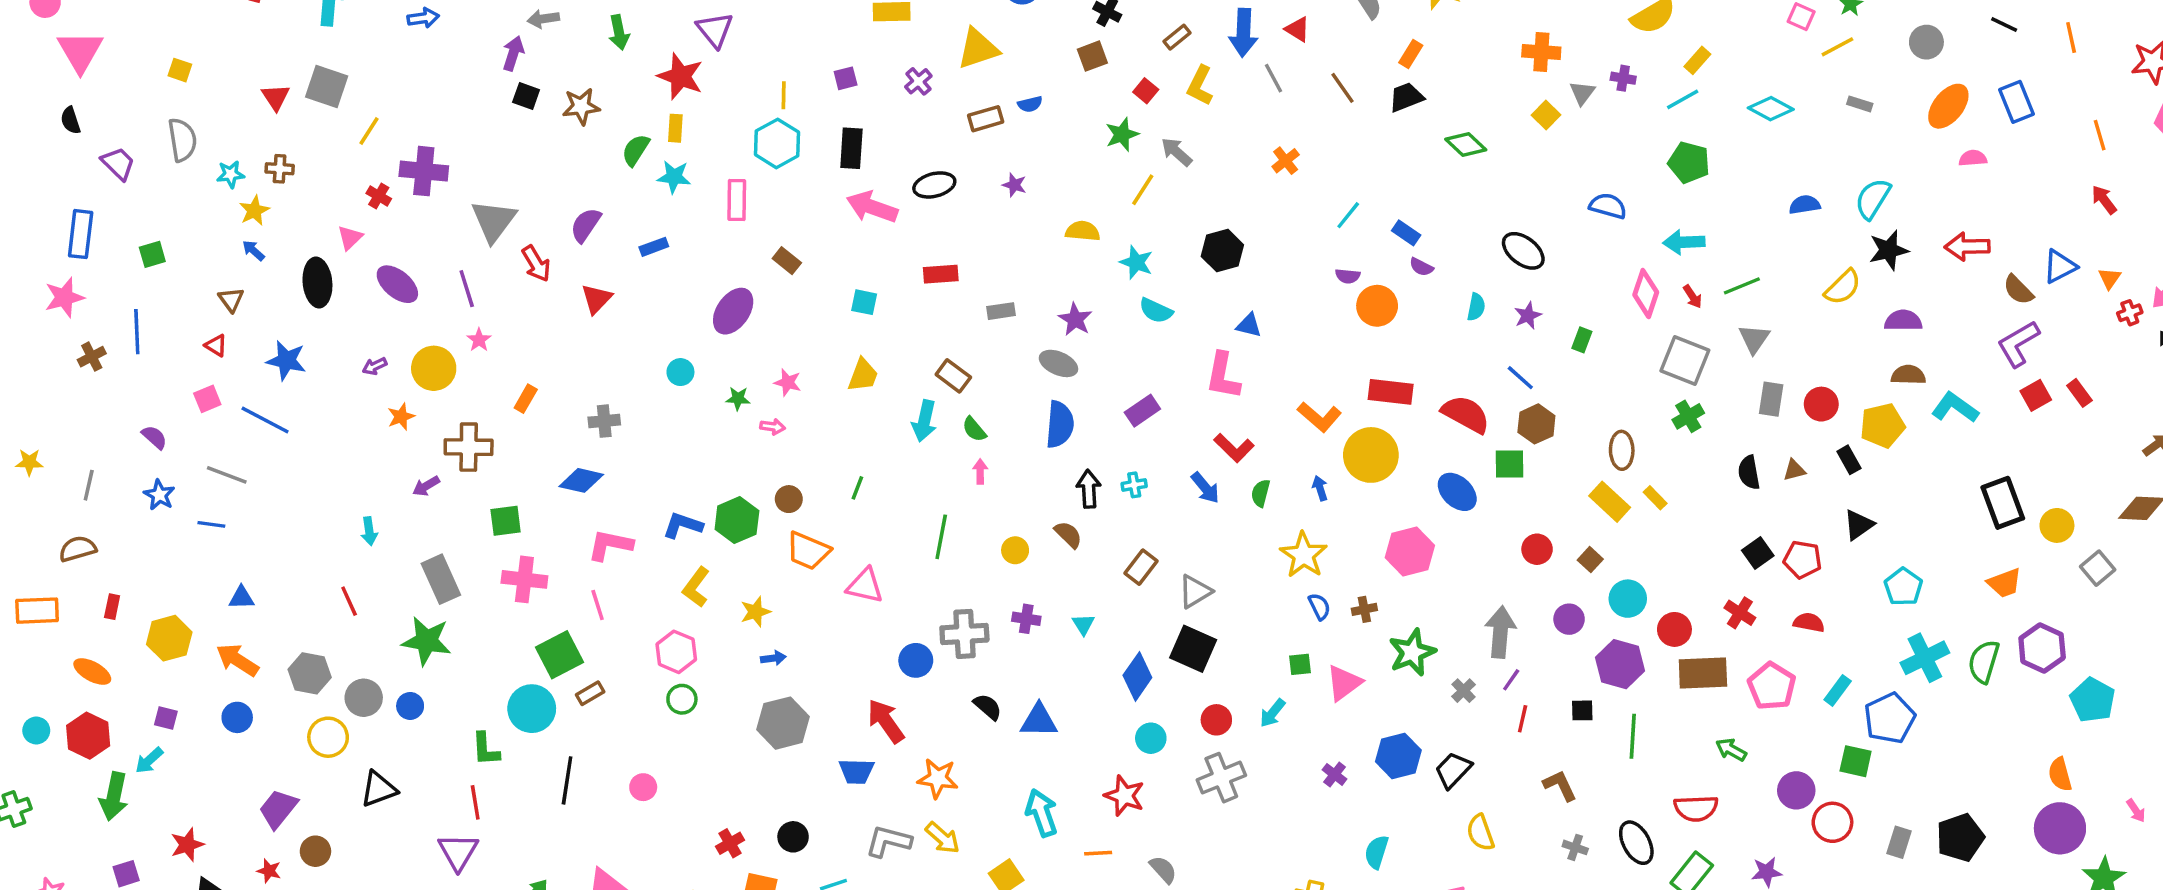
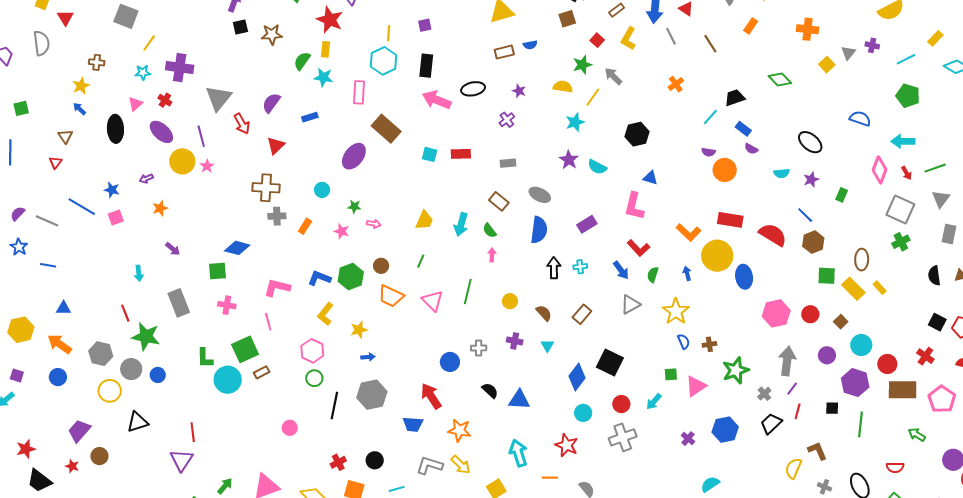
orange cross: (1541, 52) -> (808, 29), moved
yellow rectangle: (1697, 60) -> (935, 38), moved
purple cross: (918, 81) -> (507, 120), moved
black square: (526, 96) -> (240, 27), turned -35
red triangle: (276, 97) -> (65, 18), moved
black trapezoid: (1406, 97) -> (735, 98), moved
cyan star: (231, 174) -> (143, 73), moved
red cross: (379, 196) -> (165, 100), moved
yellow semicircle: (1083, 231) -> (563, 87), moved
brown rectangle: (787, 261) -> (386, 129), size x1.8
cyan star: (1136, 262) -> (575, 122), moved, turned 30
red rectangle: (941, 274) -> (461, 154), moved
cyan semicircle: (1476, 307) -> (782, 173), turned 70
purple star: (1075, 319) -> (569, 160), moved
red triangle: (216, 346) -> (55, 162), turned 32
blue star: (286, 360) -> (112, 190), moved, size x0.7
yellow circle: (434, 368) -> (182, 161), moved
yellow trapezoid: (863, 375) -> (424, 220), moved
brown rectangle: (953, 376) -> (499, 201), moved
pink star: (788, 382) -> (342, 231), moved
pink square: (207, 399) -> (116, 217), moved
orange rectangle: (526, 399) -> (305, 226), moved
purple semicircle: (154, 437) -> (18, 214), turned -91
brown cross: (469, 447) -> (266, 188), moved
green square: (1509, 464) -> (827, 276), moved
gray line: (227, 475) -> (47, 221), moved
blue diamond: (581, 480) -> (237, 248), moved
purple arrow: (426, 486) -> (173, 249), turned -112
blue ellipse: (1457, 492) -> (744, 277), moved, turned 35
brown semicircle: (1068, 535) -> (544, 313), moved
pink hexagon: (1410, 551) -> (776, 313), moved
black square: (1758, 553) -> (937, 322), turned -30
pink cross: (524, 579) -> (227, 305), size x0.7
pink triangle: (865, 586) -> (433, 301), moved, turned 30
gray triangle: (1195, 591) -> (630, 304), moved
gray cross: (964, 634) -> (479, 348), size x0.6
green star: (426, 641) -> (146, 336), moved
green L-shape: (486, 749) -> (205, 358), moved
black trapezoid: (1453, 770) -> (771, 424), moved
black line: (567, 780) -> (334, 406), moved
red semicircle: (1696, 808) -> (895, 467), size x0.7
yellow semicircle: (1480, 833) -> (793, 468), moved, turned 40
cyan semicircle: (1377, 852) -> (710, 484), turned 36

